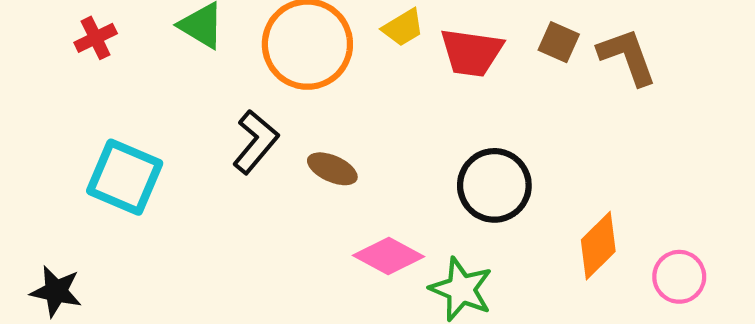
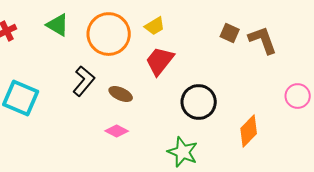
red trapezoid: (472, 52) -> (160, 61), moved, turned 120
pink diamond: (388, 256) -> (117, 131), moved, size x0.7
pink circle: (679, 277) -> (298, 96), moved

